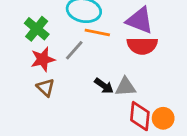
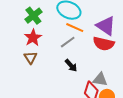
gray line: (74, 50) -> (68, 42), moved
red star: (43, 59) -> (33, 38), turned -30
gray triangle: (126, 87) -> (100, 79), moved

